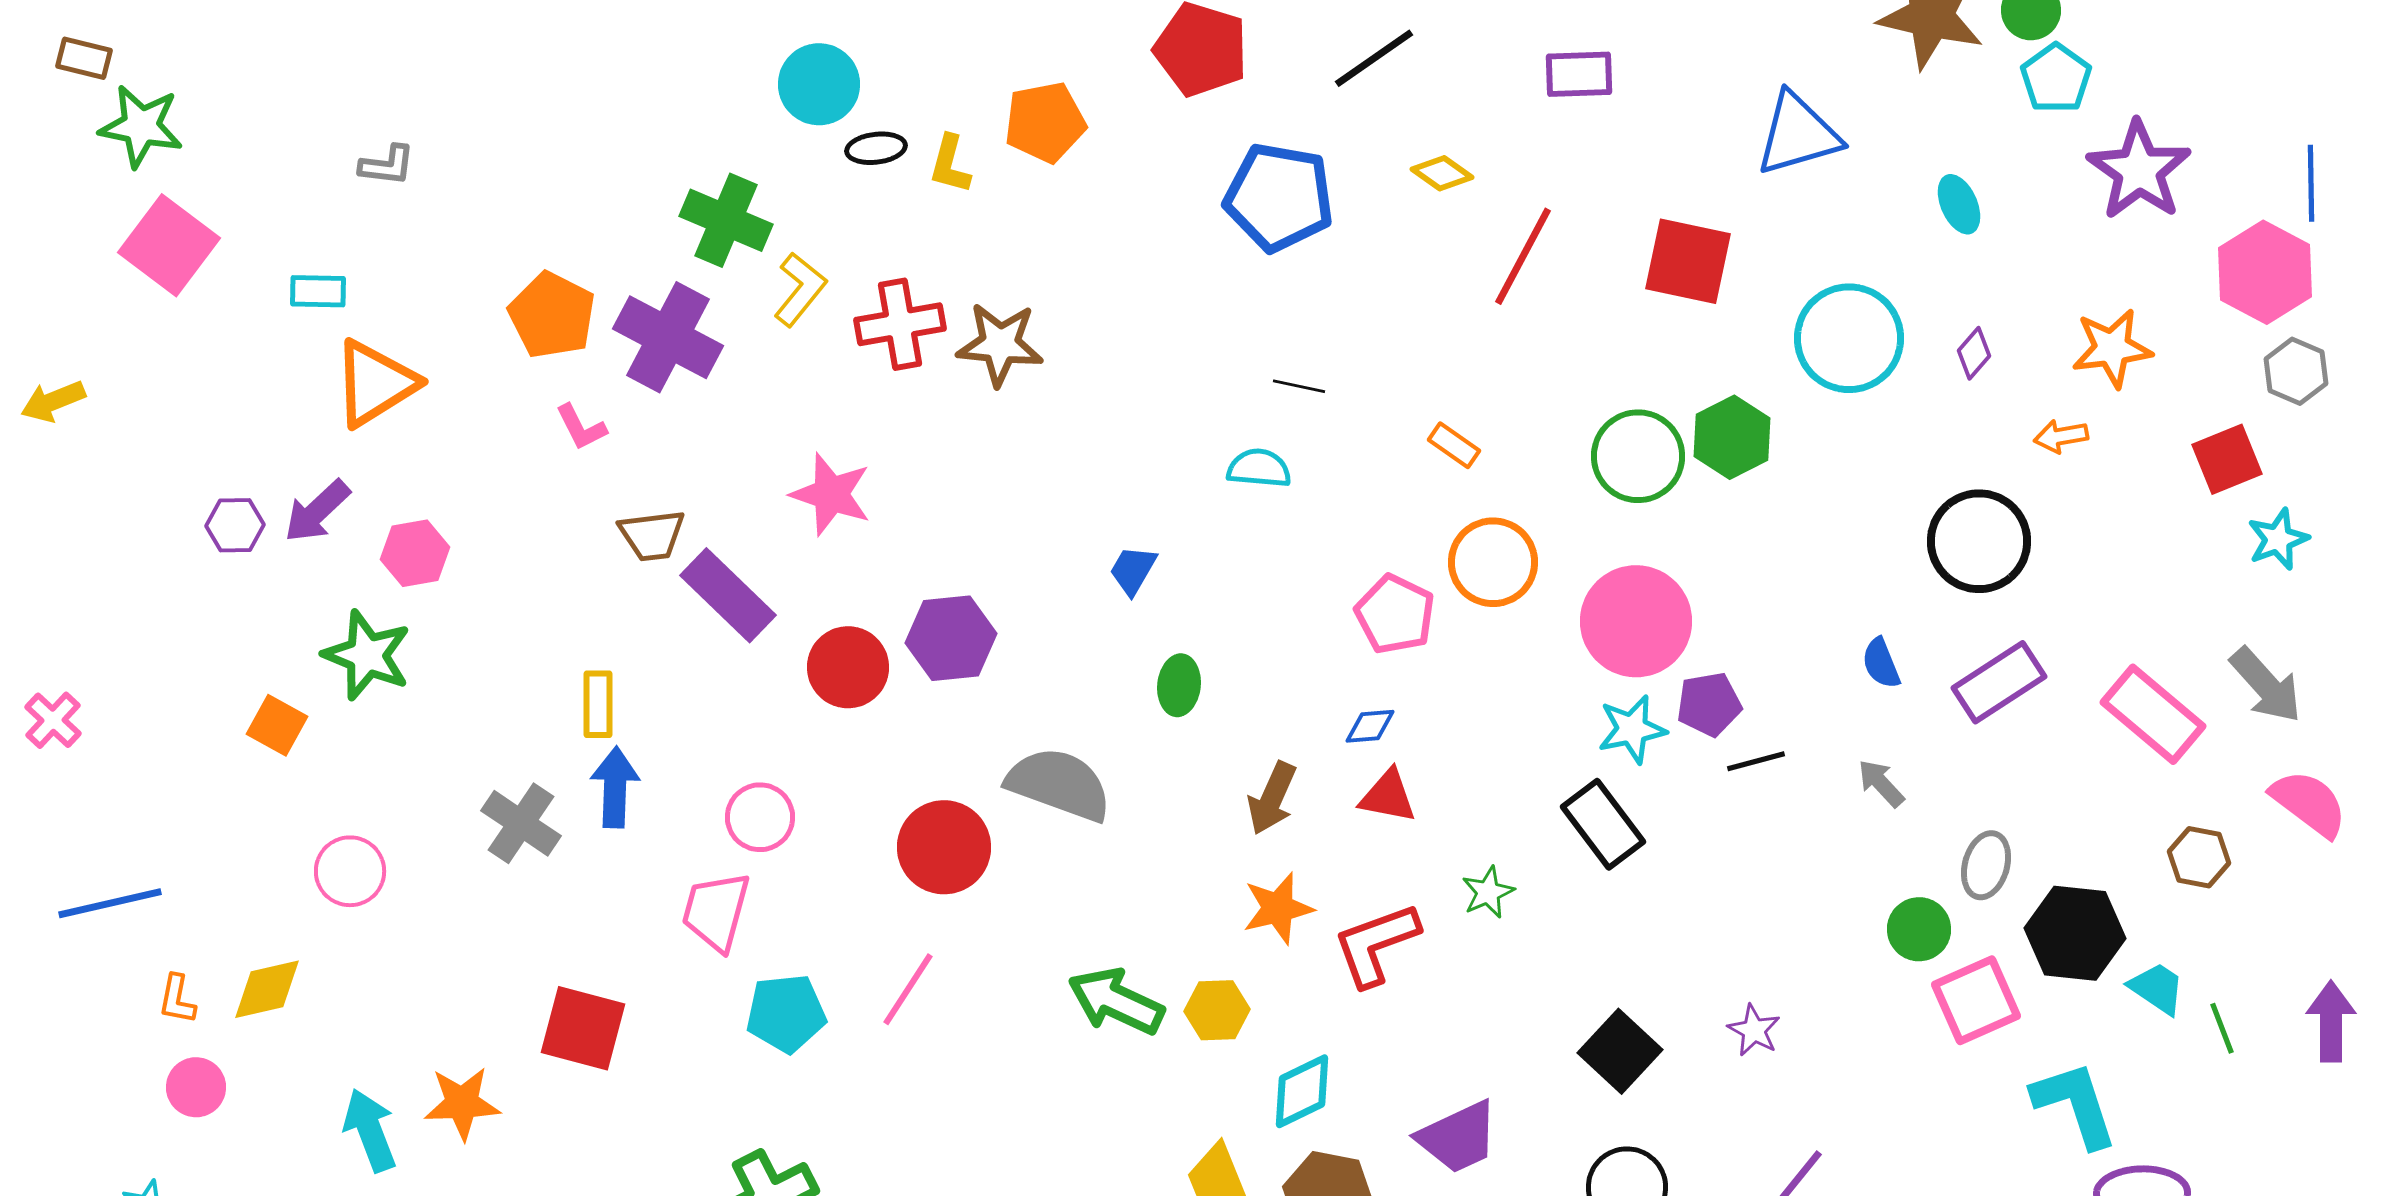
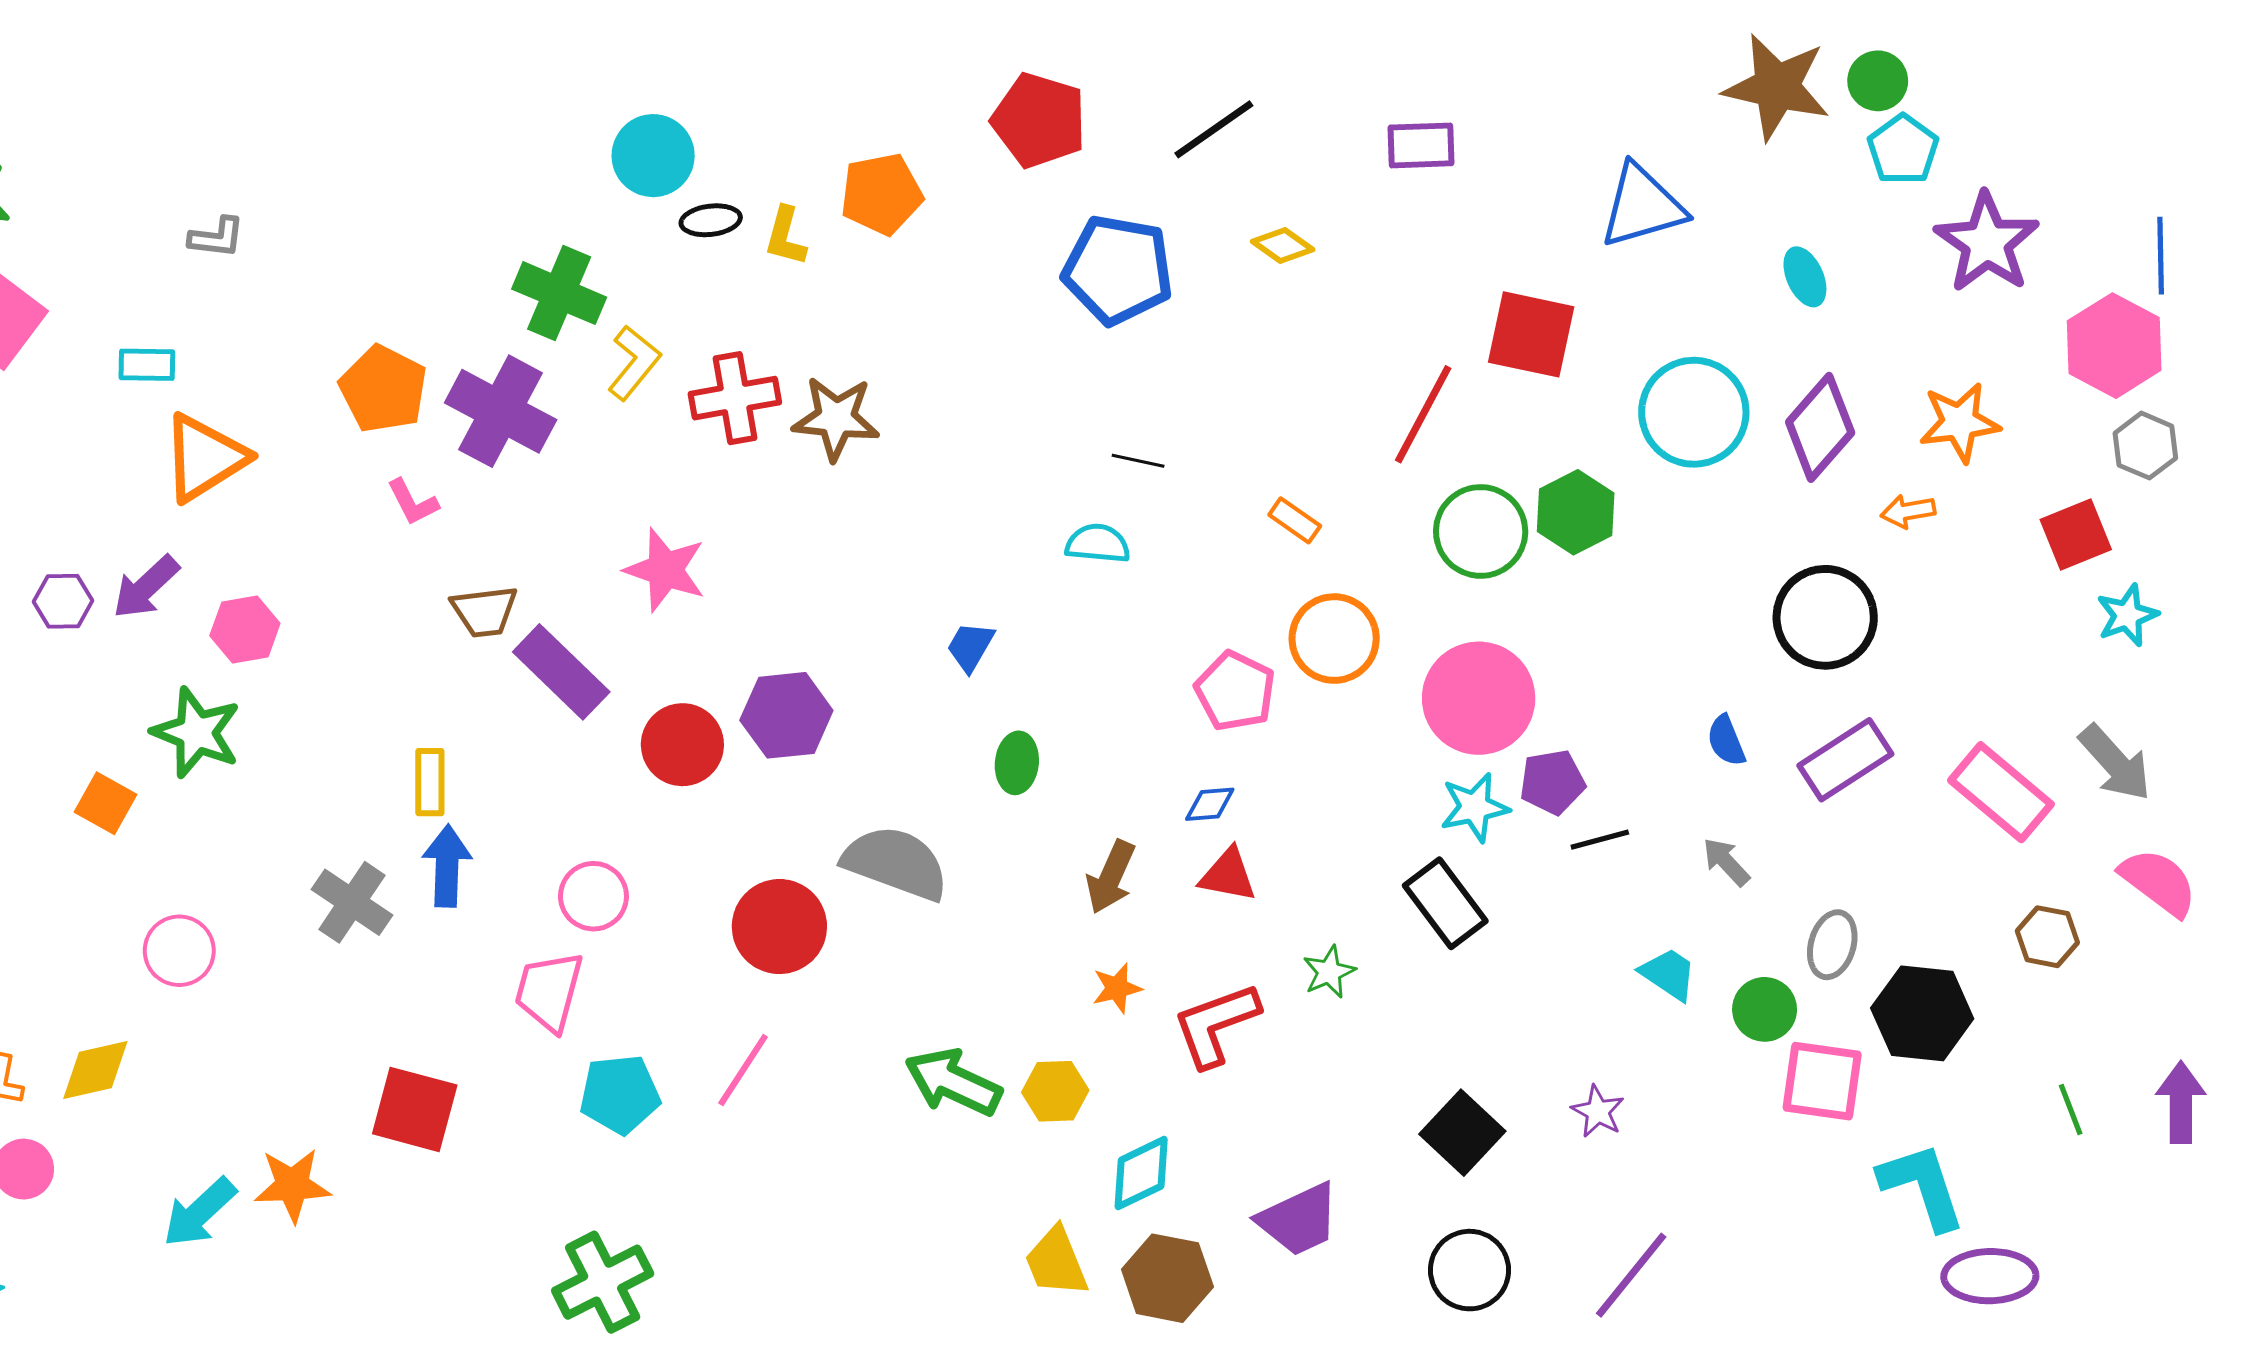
red line: (1523, 256) -> (1423, 414), moved
purple diamond: (1974, 353) -> (1820, 427), size x2.0
orange star: (1278, 908) -> (1117, 988), size x0.7
cyan trapezoid: (2157, 988) -> (1669, 974), moved
pink square: (1976, 1000) -> (1822, 1081), turned 32
cyan arrow: (370, 1130) -> (199, 1212), turned -112

